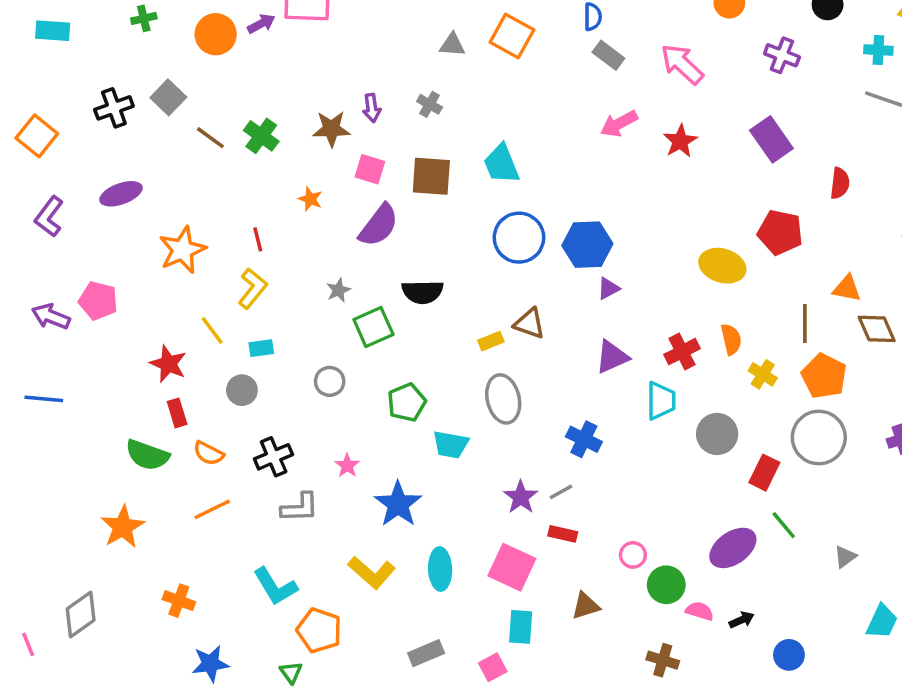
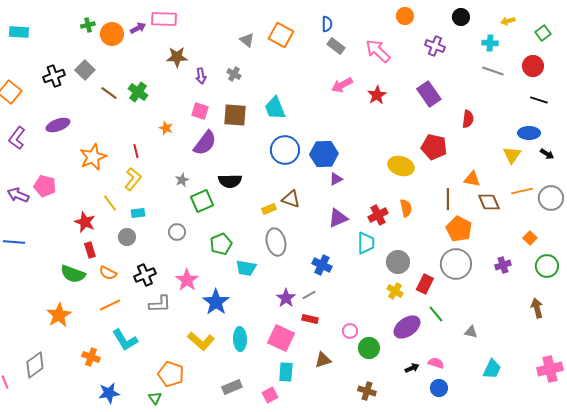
green cross: (144, 18) -> (88, 25), moved
gray triangle: (452, 45) -> (247, 40), turned 35
brown star: (331, 129) -> (177, 57), moved
yellow cross: (763, 374) -> (395, 291), moved
pink star: (347, 466) -> (187, 280), size x1.6
gray triangle: (845, 557) -> (471, 332), turned 48
cyan L-shape: (275, 587) -> (125, 340), moved
pink semicircle: (700, 611) -> (436, 363), moved

